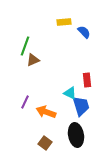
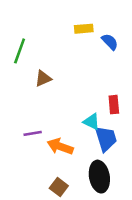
green line: (25, 46) -> (20, 51), moved
purple line: (25, 102) -> (33, 133), turned 56

